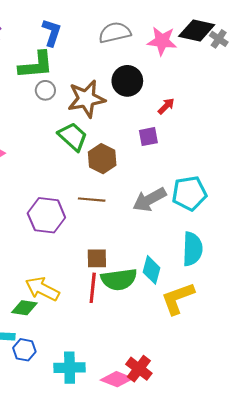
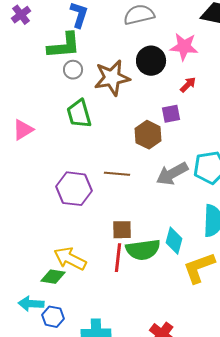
pink star: (162, 41) -> (184, 47), moved
green trapezoid: (73, 137) -> (79, 114), moved, turned -148
brown hexagon: (102, 159) -> (148, 135), moved

